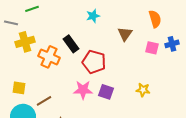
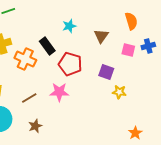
cyan star: (93, 16) -> (69, 26), moved
purple square: (106, 92) -> (106, 72), moved
brown line: (44, 101) -> (29, 98), moved

